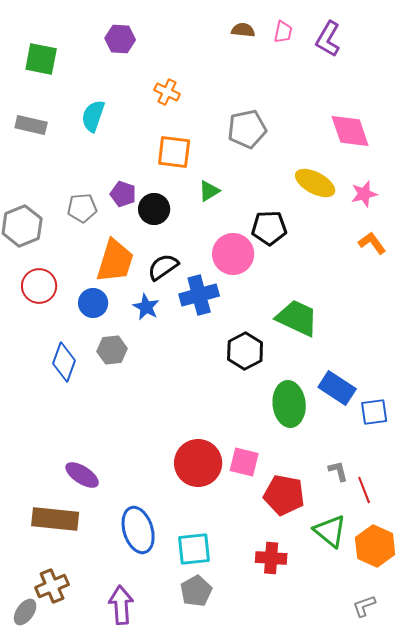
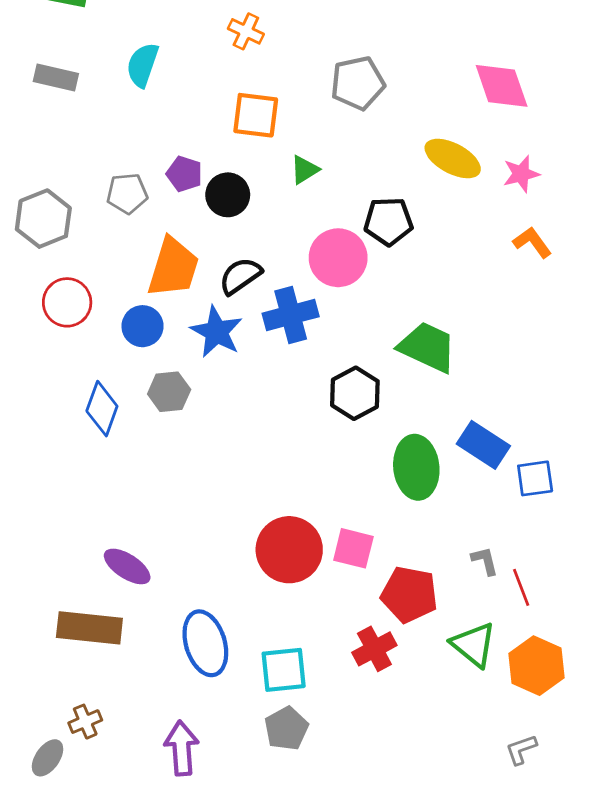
blue star: (146, 307) -> (217, 332), size x1.4
red cross: (271, 558) -> (374, 649), moved, turned -32
brown cross: (52, 586) -> (85, 722), size x0.7

